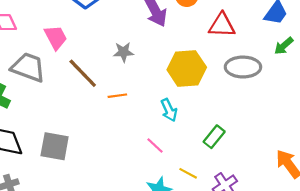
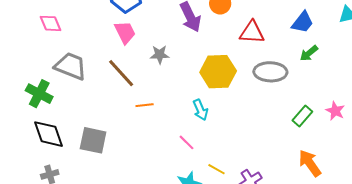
pink trapezoid: (56, 37) -> (125, 32), moved
orange line: (117, 96) -> (145, 105), moved
green rectangle: (214, 137) -> (302, 116), moved

